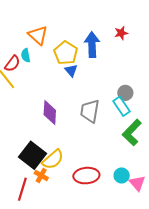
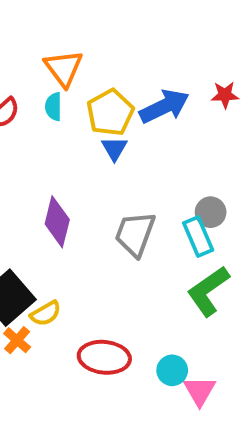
blue arrow: (92, 45) -> (164, 106), turned 55
cyan semicircle: (26, 55) -> (54, 107), moved
yellow semicircle: (53, 159) -> (46, 314), size x0.7

